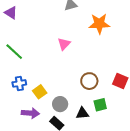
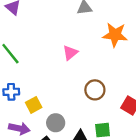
brown circle: (89, 81) -> (95, 90), moved

